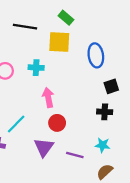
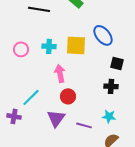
yellow square: (59, 42) -> (76, 45), moved
blue ellipse: (96, 55) -> (103, 35), turned -30
black square: (111, 86) -> (117, 63), turned 32

